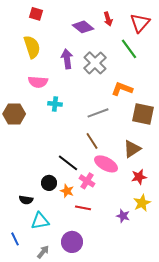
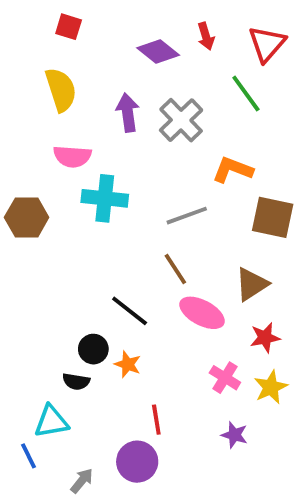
cyan cross: (55, 104) -> (105, 198), size x1.6
pink cross: (87, 181) -> (225, 378), moved
black semicircle: (26, 200) -> (76, 381), moved
red line: (83, 208) -> (156, 420), moved, turned 70
purple star: (123, 216) -> (234, 435), moved
cyan triangle: (40, 221) -> (51, 422), moved

